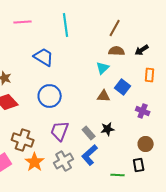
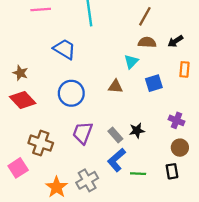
blue square: (123, 87) -> (154, 83), turned 35
brown triangle: (104, 96) -> (115, 86), moved
purple cross: (143, 111) -> (177, 120), moved
gray cross: (64, 161) -> (87, 180), moved
orange star: (35, 162) -> (57, 187), moved
green line: (118, 175) -> (138, 174), moved

